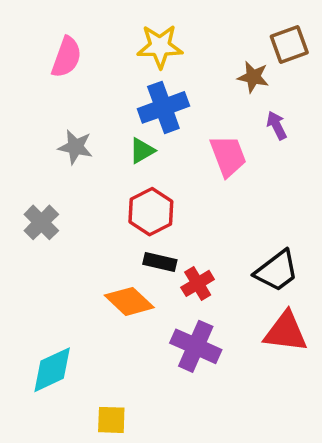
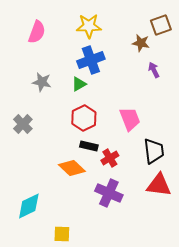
pink trapezoid: (228, 156) -> (130, 119), moved
black trapezoid: (277, 271) -> (154, 151), turned -60

